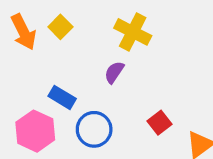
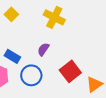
purple semicircle: (114, 72) -> (43, 49), moved
red square: (160, 123) -> (70, 71), size x1.5

